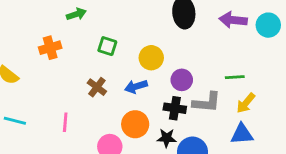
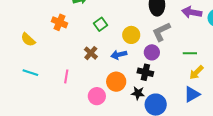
green square: (107, 46) -> (100, 24), turned 32
orange cross: (50, 48) -> (60, 22), turned 35
gray L-shape: (207, 102) -> (161, 32), moved, turned 145
blue triangle: (242, 134) -> (192, 94), turned -30

